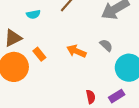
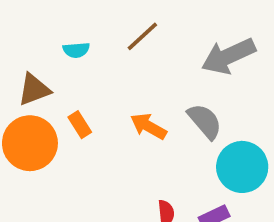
gray semicircle: (106, 45) -> (205, 121), size x1.5

